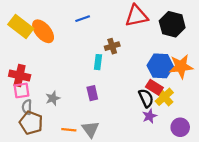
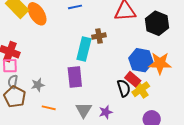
cyan rectangle: (98, 62) -> (84, 49), size x1.6
purple rectangle: (92, 93) -> (75, 77), size x1.5
gray star: (53, 98) -> (38, 85), moved
purple star: (149, 116) -> (106, 112), moved
gray triangle: (90, 129) -> (84, 110), moved

